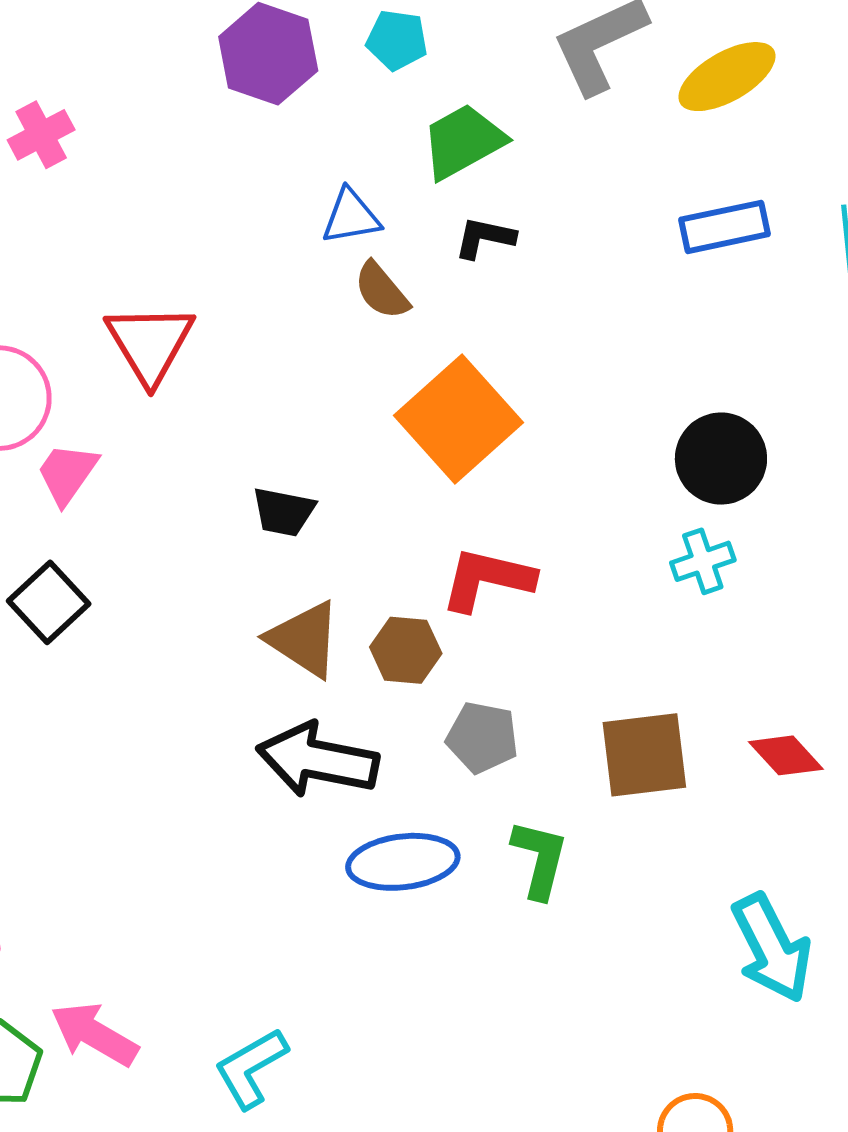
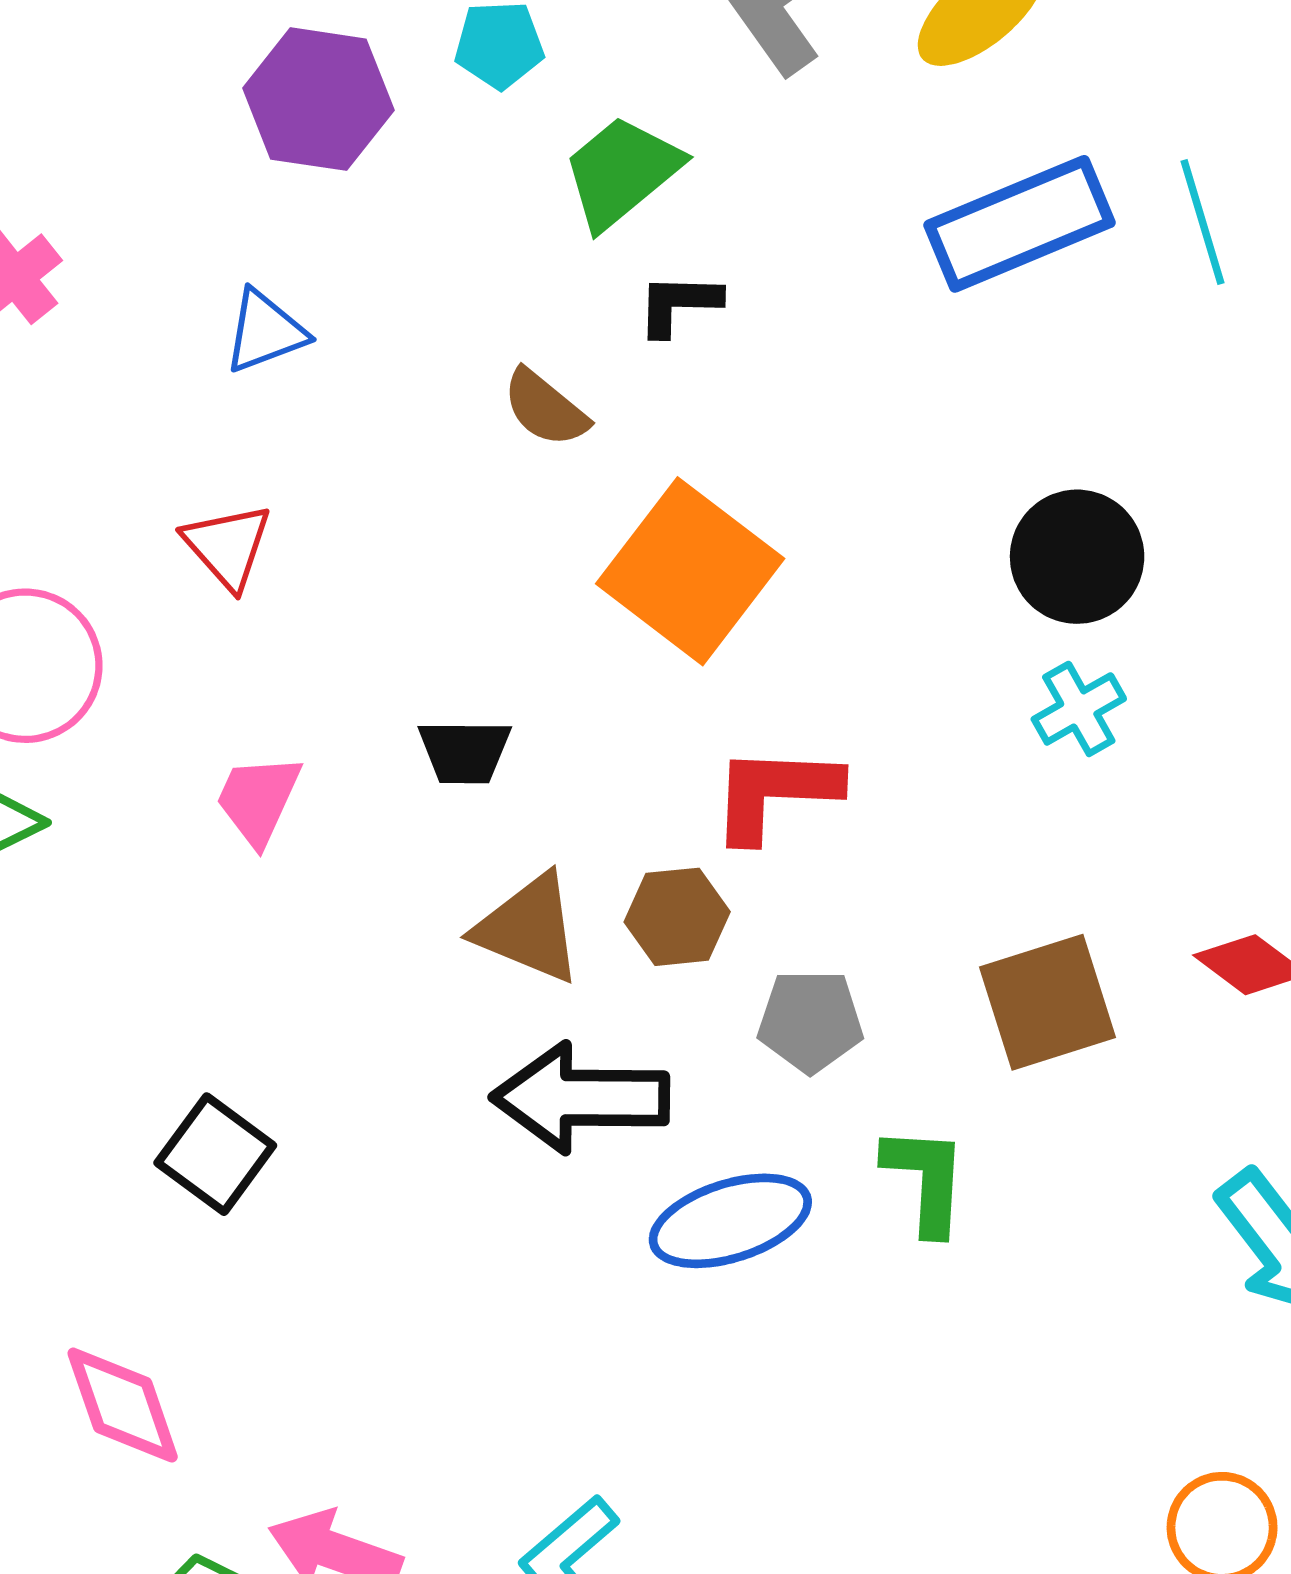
blue triangle: (351, 217) -> (265, 332), moved
blue rectangle: (725, 227) -> (1019, 224), size x1.4
red triangle: (150, 343) -> (227, 546), size x0.7
pink trapezoid: (67, 473) -> (258, 800), moved
black square: (49, 602) -> (215, 1154), moved

